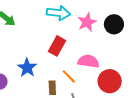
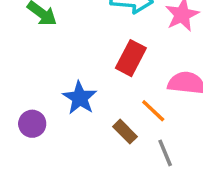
brown rectangle: (52, 88) -> (125, 132), turned -40

